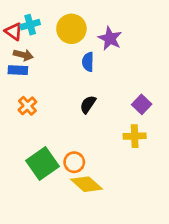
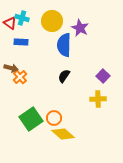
cyan cross: (30, 25) -> (22, 18), turned 32
brown arrow: (23, 55) -> (11, 68), moved
blue semicircle: (88, 62) -> (64, 45), size x1.6
blue rectangle: (18, 70) -> (21, 42), moved

